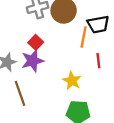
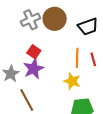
orange line: (84, 37) -> (77, 58), moved

